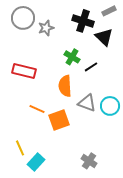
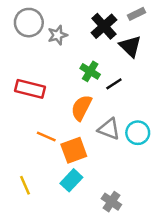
black cross: (83, 21) -> (104, 26), turned 30
orange semicircle: (65, 86) -> (81, 108), turned 30
cyan rectangle: (36, 162) -> (71, 180), moved

